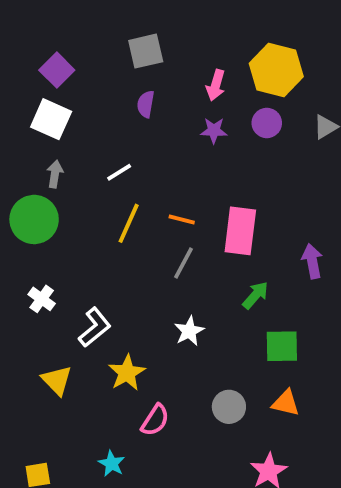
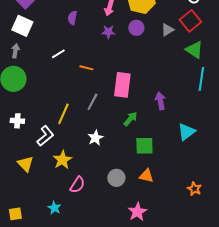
gray arrow: (55, 174) -> (15, 51), moved
orange line: (182, 219) -> (86, 68), moved
yellow line: (129, 223) -> (63, 114), moved
white cross: (42, 299) -> (17, 121), turned -32

